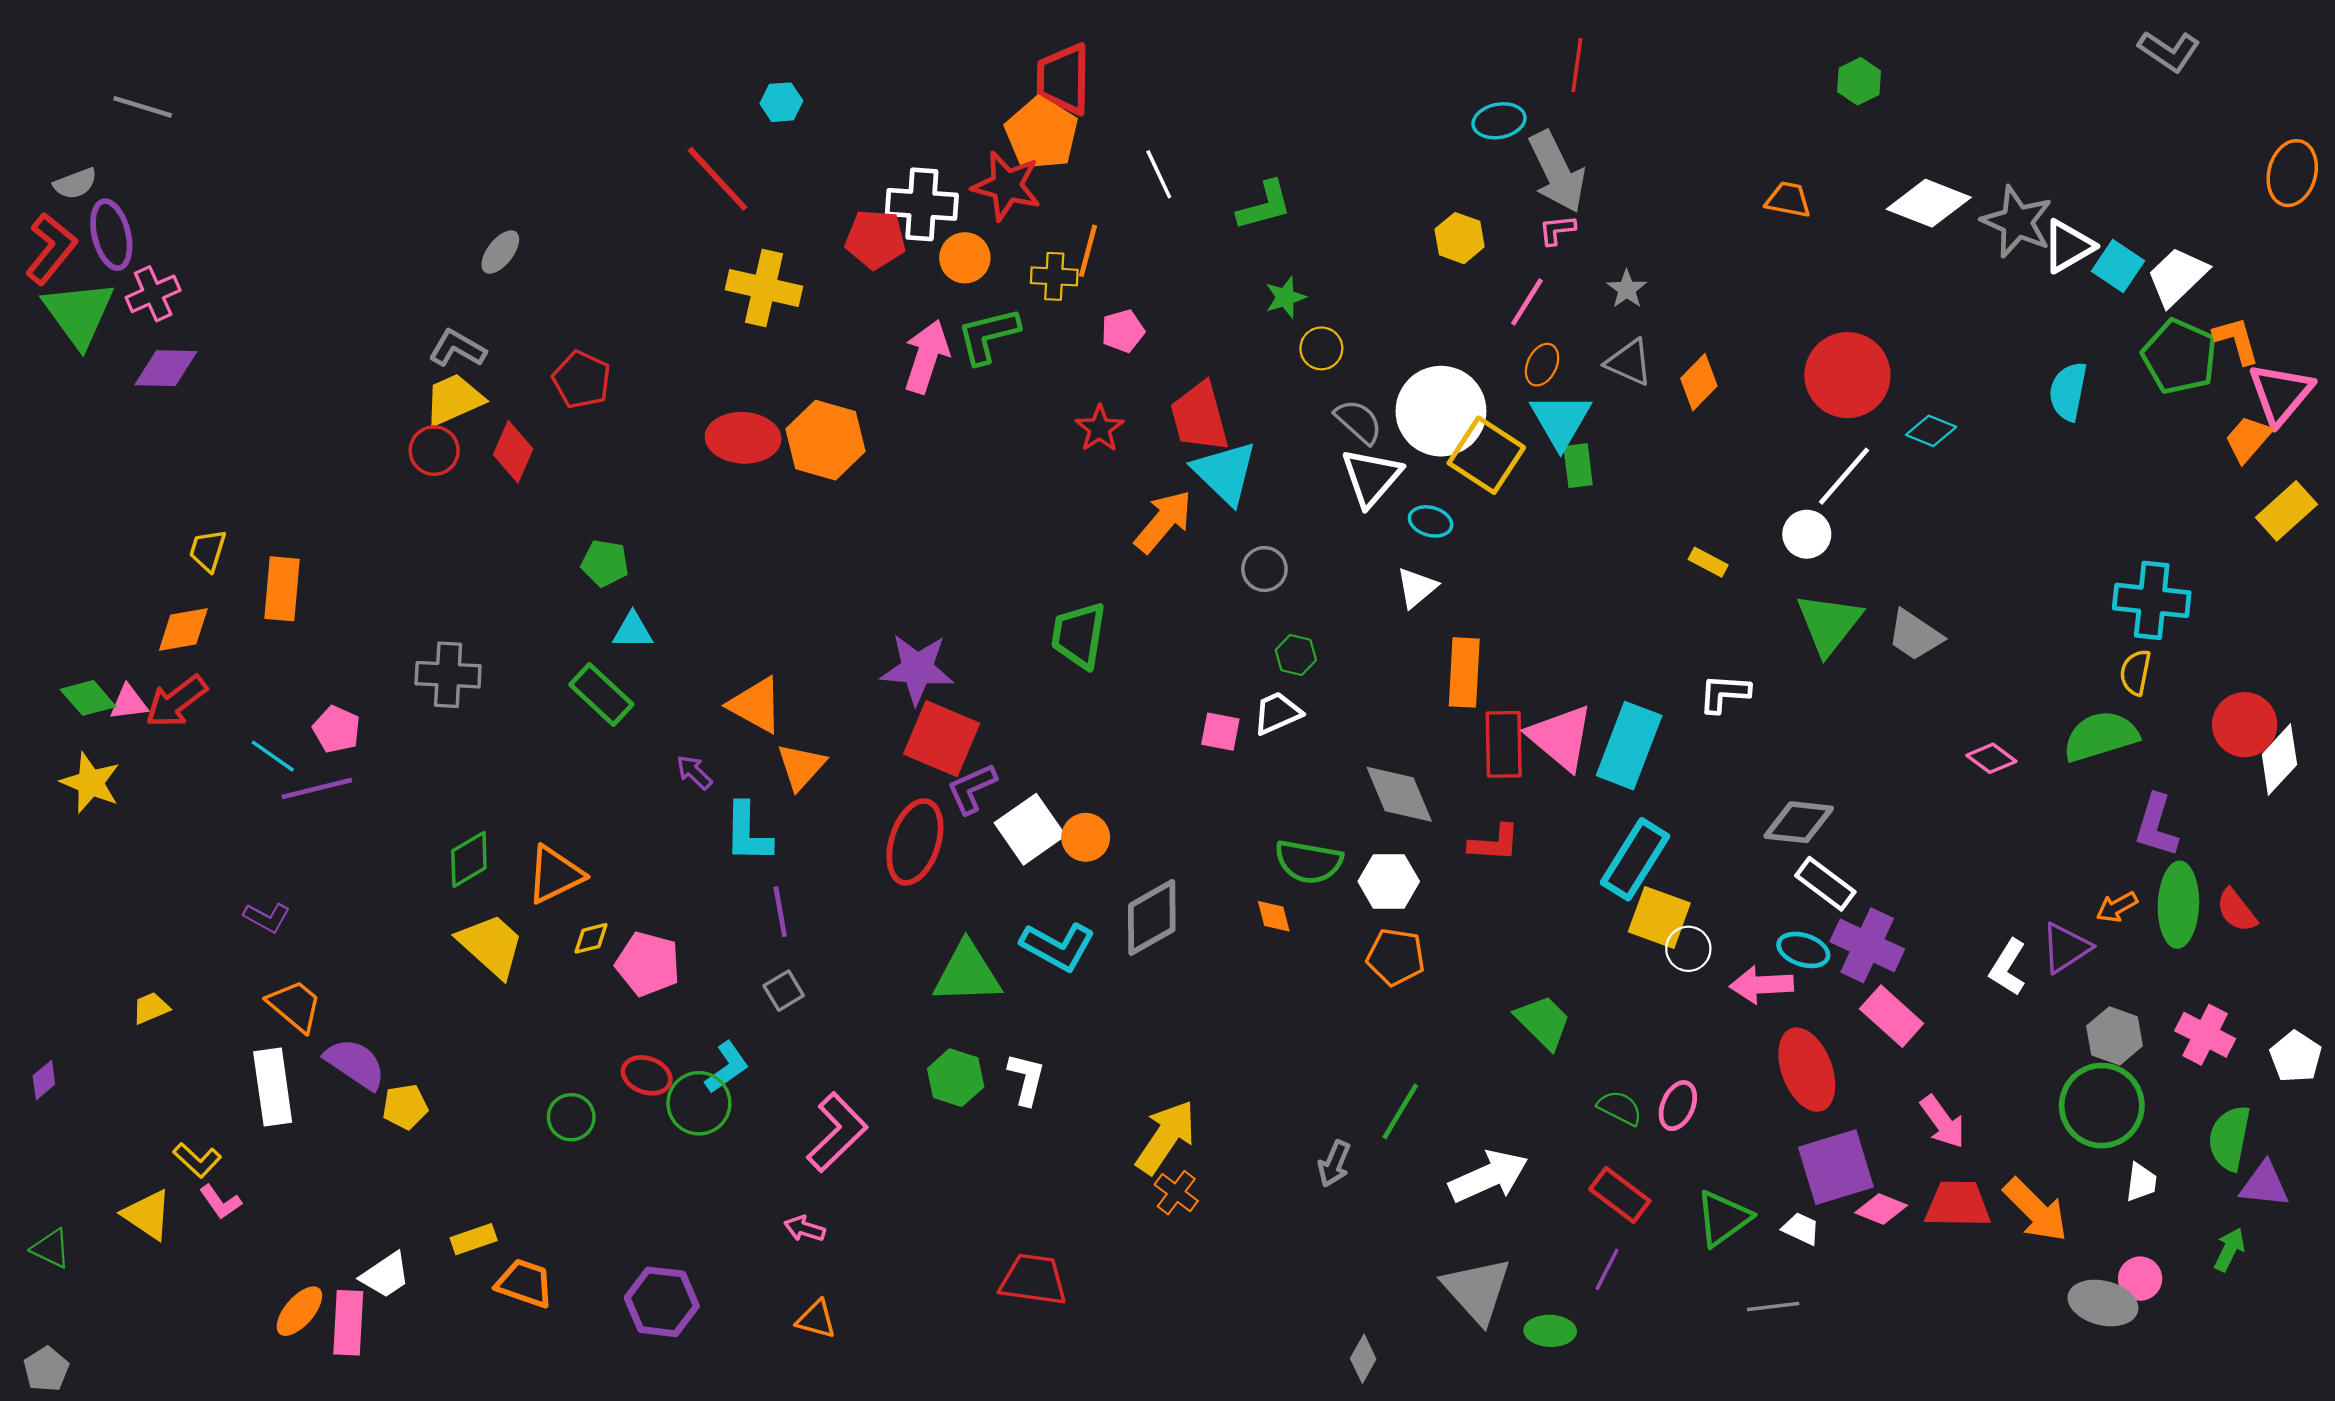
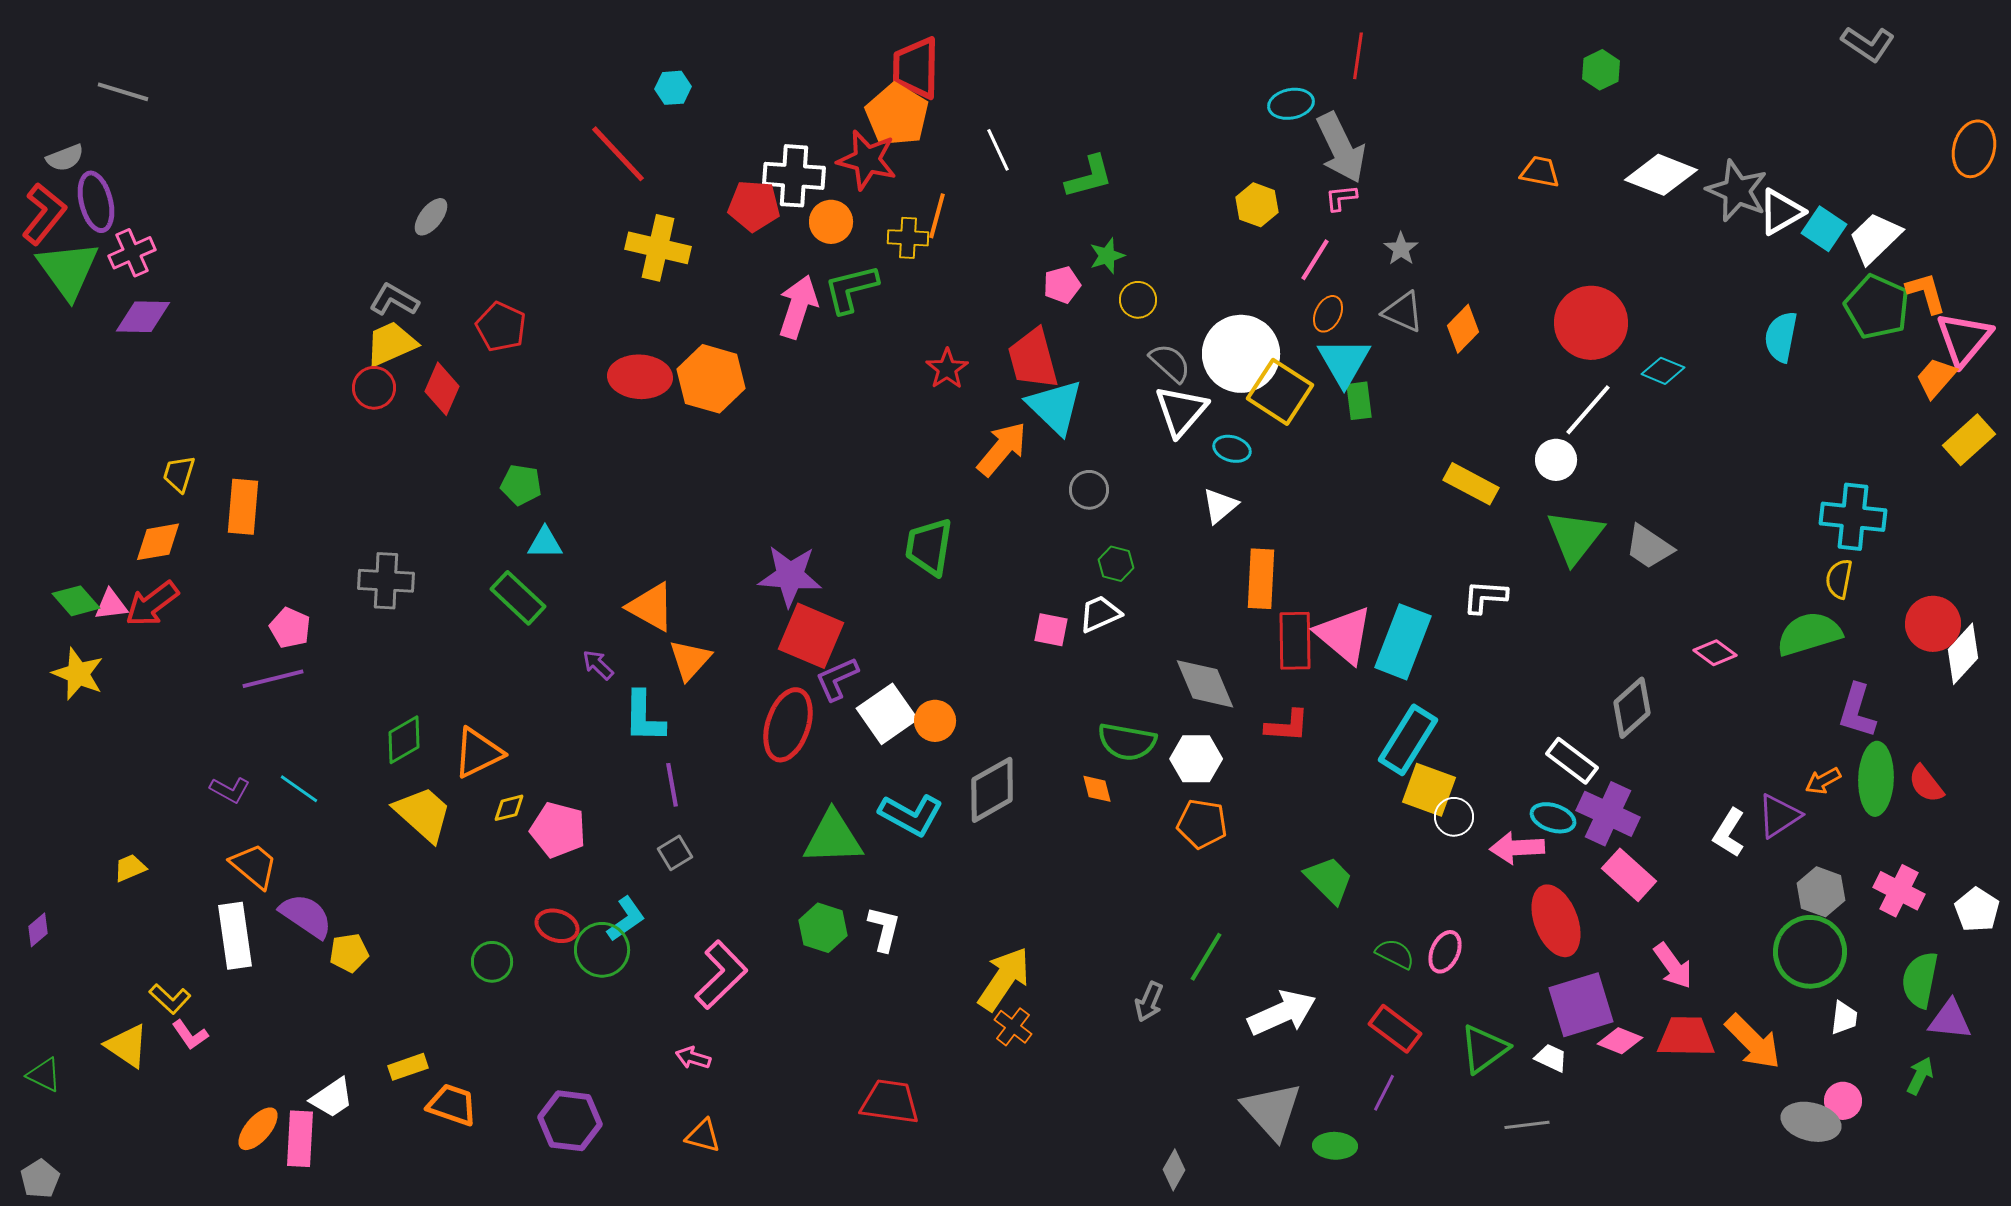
pink pentagon: (1123, 331) -> (1062, 285), moved
yellow rectangle: (1708, 562) -> (1471, 484), size x1.6
cyan line: (273, 756) -> (299, 789), moved
gray diamond: (1799, 822) -> (1632, 708), moved, turned -48

